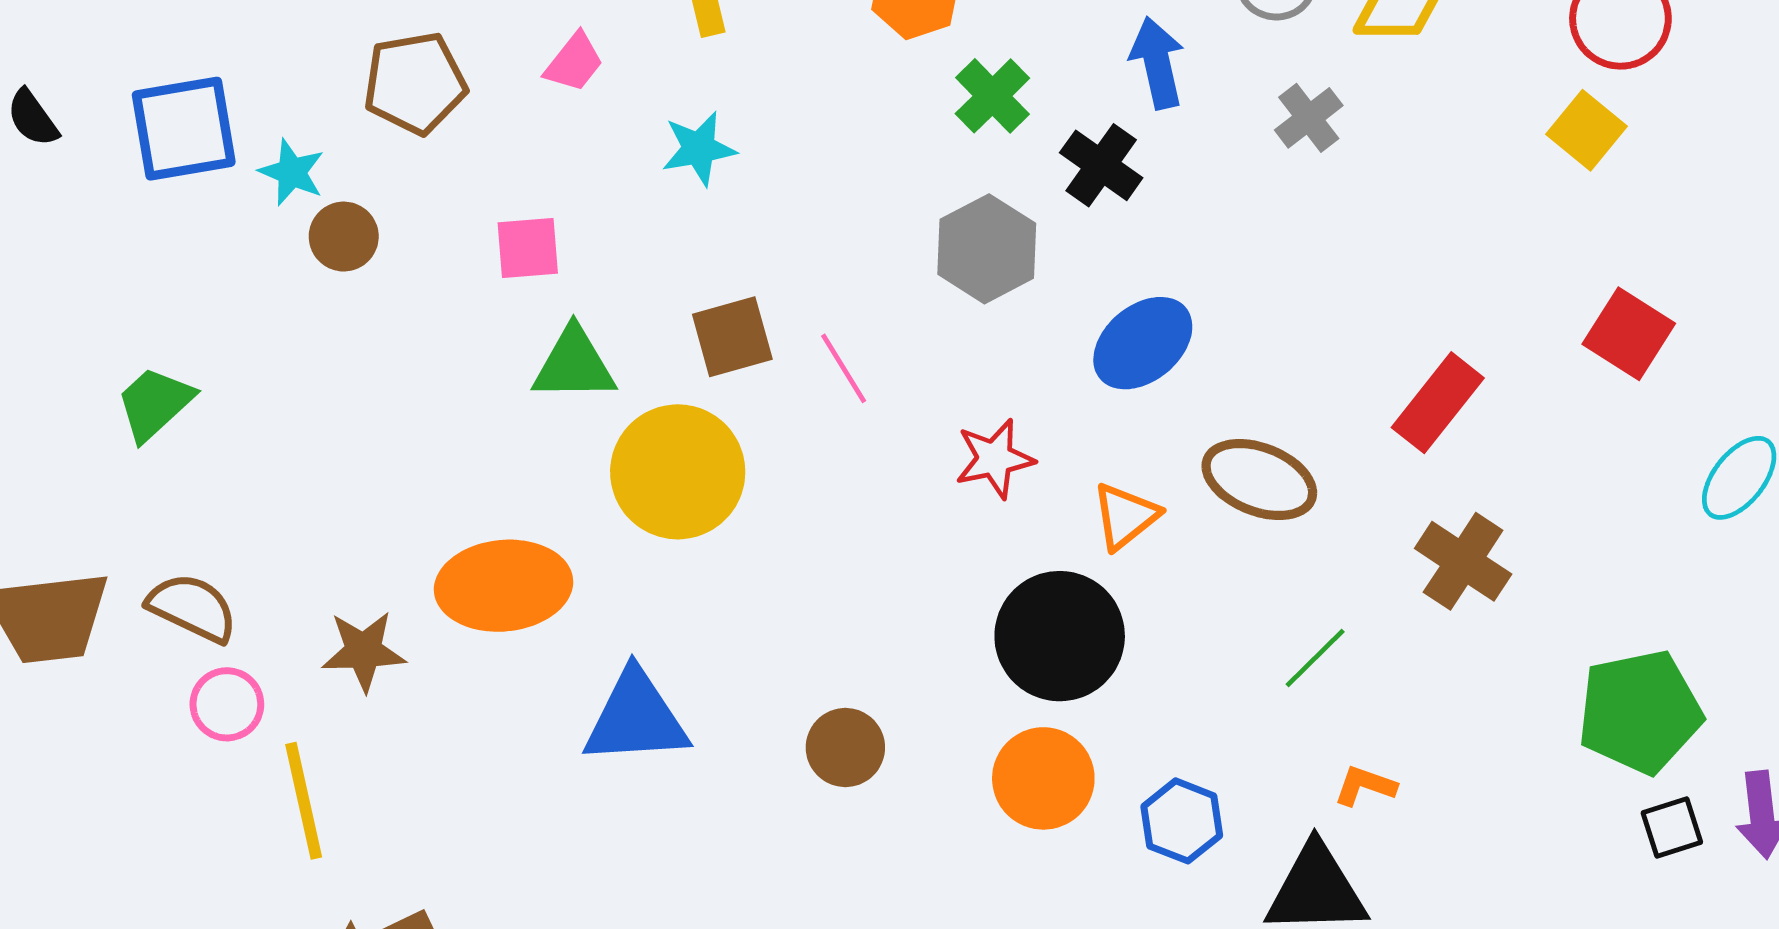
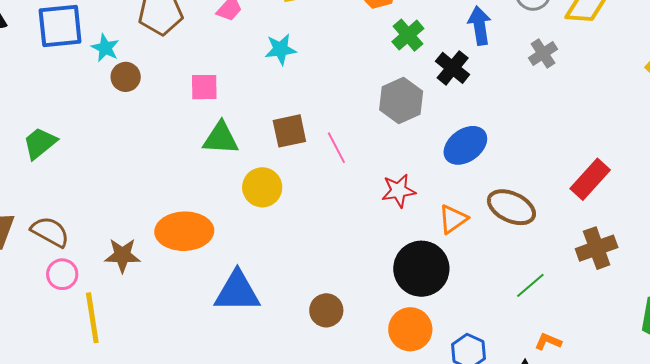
yellow circle: (678, 472) -> (262, 187), size x0.7
brown cross: (1463, 561) -> (597, 248), turned 33

